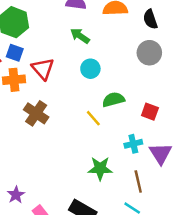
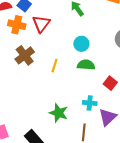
cyan circle: (90, 69) -> (81, 44), moved
yellow line: (93, 118) -> (54, 66), moved, turned 40

